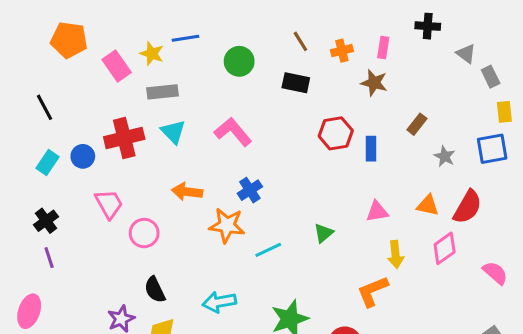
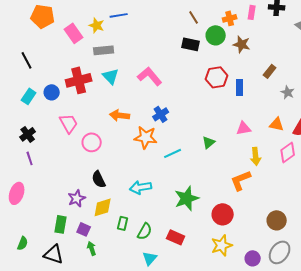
pink rectangle: (383, 48) -> (252, 12), moved
orange cross: (342, 51) -> (230, 18), moved
green circle: (239, 61) -> (216, 35), moved

